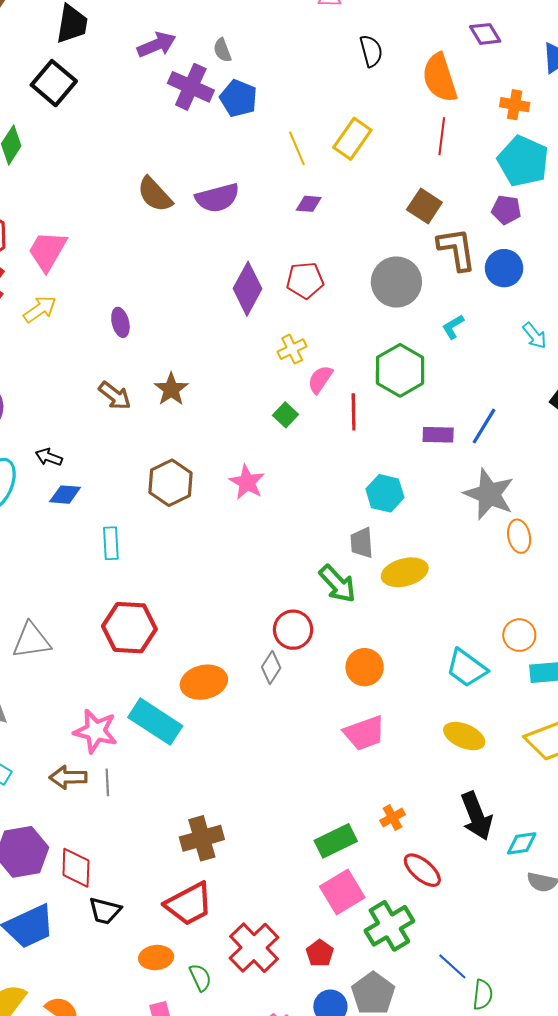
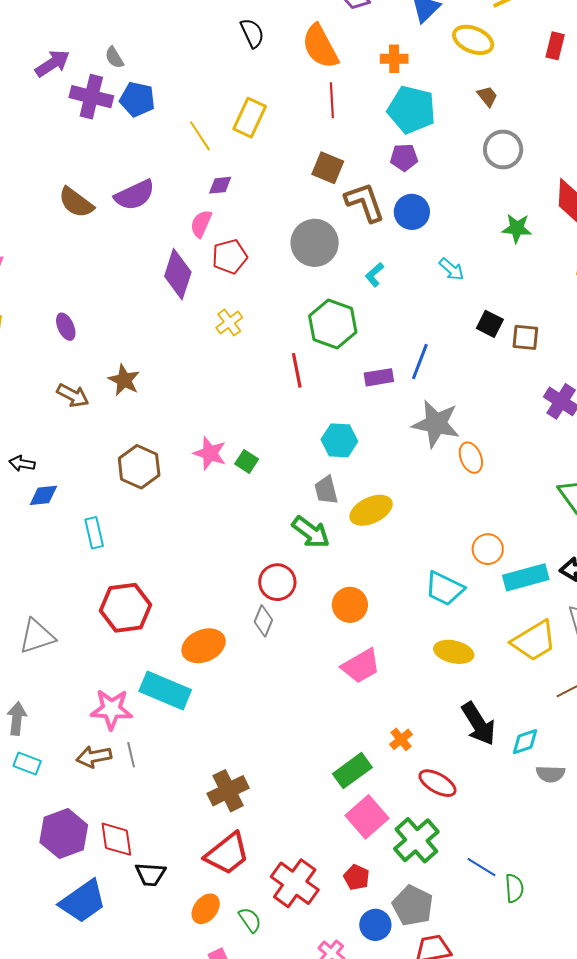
pink semicircle: (320, 379) -> (201, 224), moved
green square: (285, 415) -> (247, 462), moved
orange ellipse: (156, 958) -> (206, 909), turned -36

